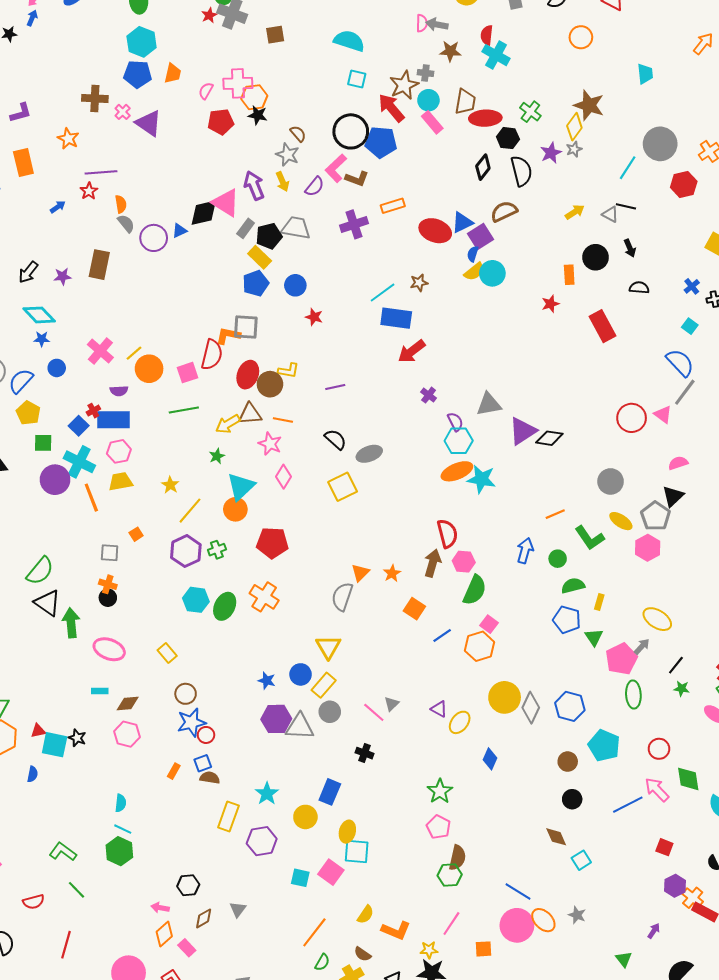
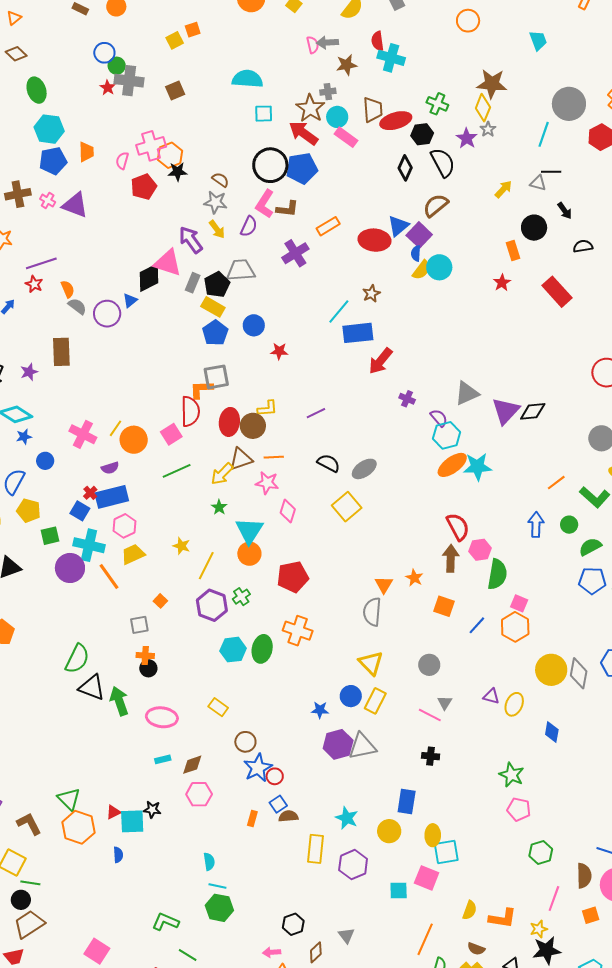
gray circle: (330, 712) -> (429, 665), moved
brown semicircle: (457, 858) -> (584, 876), moved

